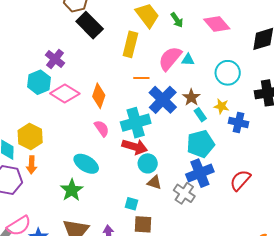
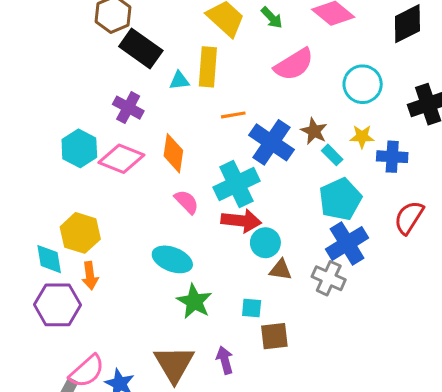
pink semicircle: (170, 58) -> (294, 64), moved, turned -152
purple cross: (55, 59) -> (128, 108), moved
cyan triangle: (188, 60) -> (179, 81), moved
red semicircle: (240, 180) -> (409, 217), moved
green star: (72, 190) -> (194, 301), moved

